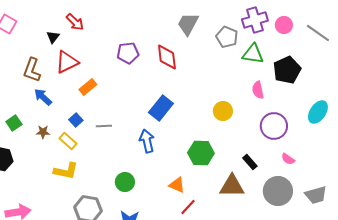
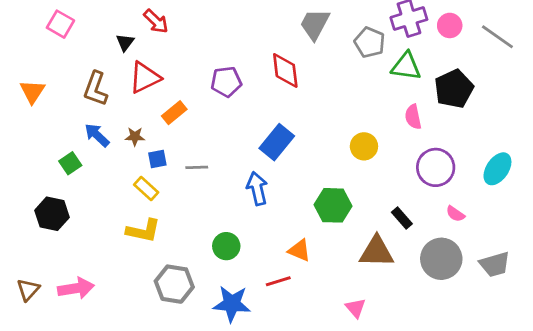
purple pentagon: (128, 53) -> (226, 82), moved
blue arrow: (43, 97) -> (97, 135), moved
cyan ellipse: (318, 112) -> (497, 169), moved
blue square: (76, 120) -> (157, 159), turned 32
brown star: (43, 132) -> (135, 137), moved
red line: (188, 207) -> (278, 281), moved, turned 30

